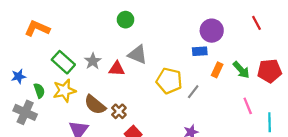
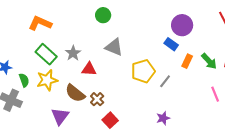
orange L-shape: (37, 28) -> (40, 23), moved
blue rectangle: (200, 51) -> (171, 44), turned 40
red triangle: (117, 69) -> (89, 69), moved
yellow pentagon: (169, 81) -> (143, 71), turned -30

